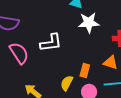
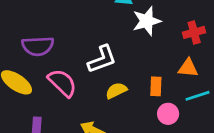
yellow semicircle: (67, 83) -> (116, 91), moved, turned 49

